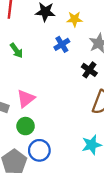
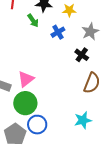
green arrow: (16, 51) -> (33, 21), moved
green circle: (26, 126) -> (25, 103), size x1.5

